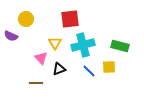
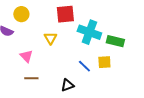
cyan cross: (83, 45) -> (89, 32), moved, turned 35
pink triangle: (41, 58) -> (26, 56), moved
black triangle: (59, 69) -> (67, 85), moved

